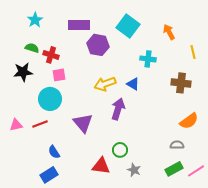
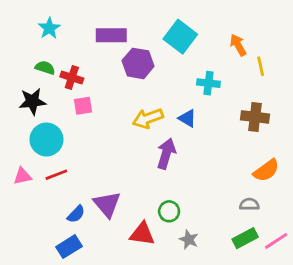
yellow line: (193, 52) -> (261, 66), moved
cyan circle: (50, 99) -> (46, 139), moved
purple triangle: (83, 123) -> (107, 204), moved
blue semicircle: (54, 152) -> (76, 214), turned -104

